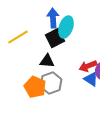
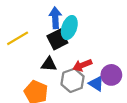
red arrow: (88, 66) -> (82, 65), moved
gray hexagon: (51, 83) -> (73, 80), moved

